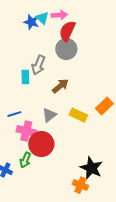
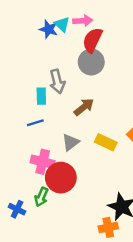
gray arrow: (38, 65) -> (57, 81), turned -36
blue line: (14, 114) -> (35, 123), moved
orange cross: (80, 185) -> (108, 227), turned -35

